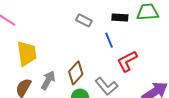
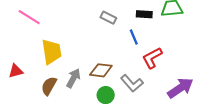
brown diamond: (76, 73) -> (101, 70), turned 55

